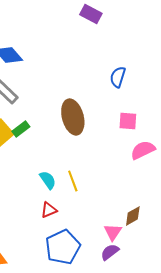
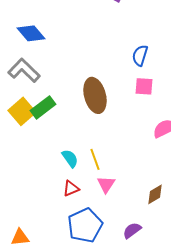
pink square: (128, 121) -> (144, 86), moved
green rectangle: (21, 129) -> (43, 107), size x1.4
pink triangle: (113, 232) -> (106, 184), moved

